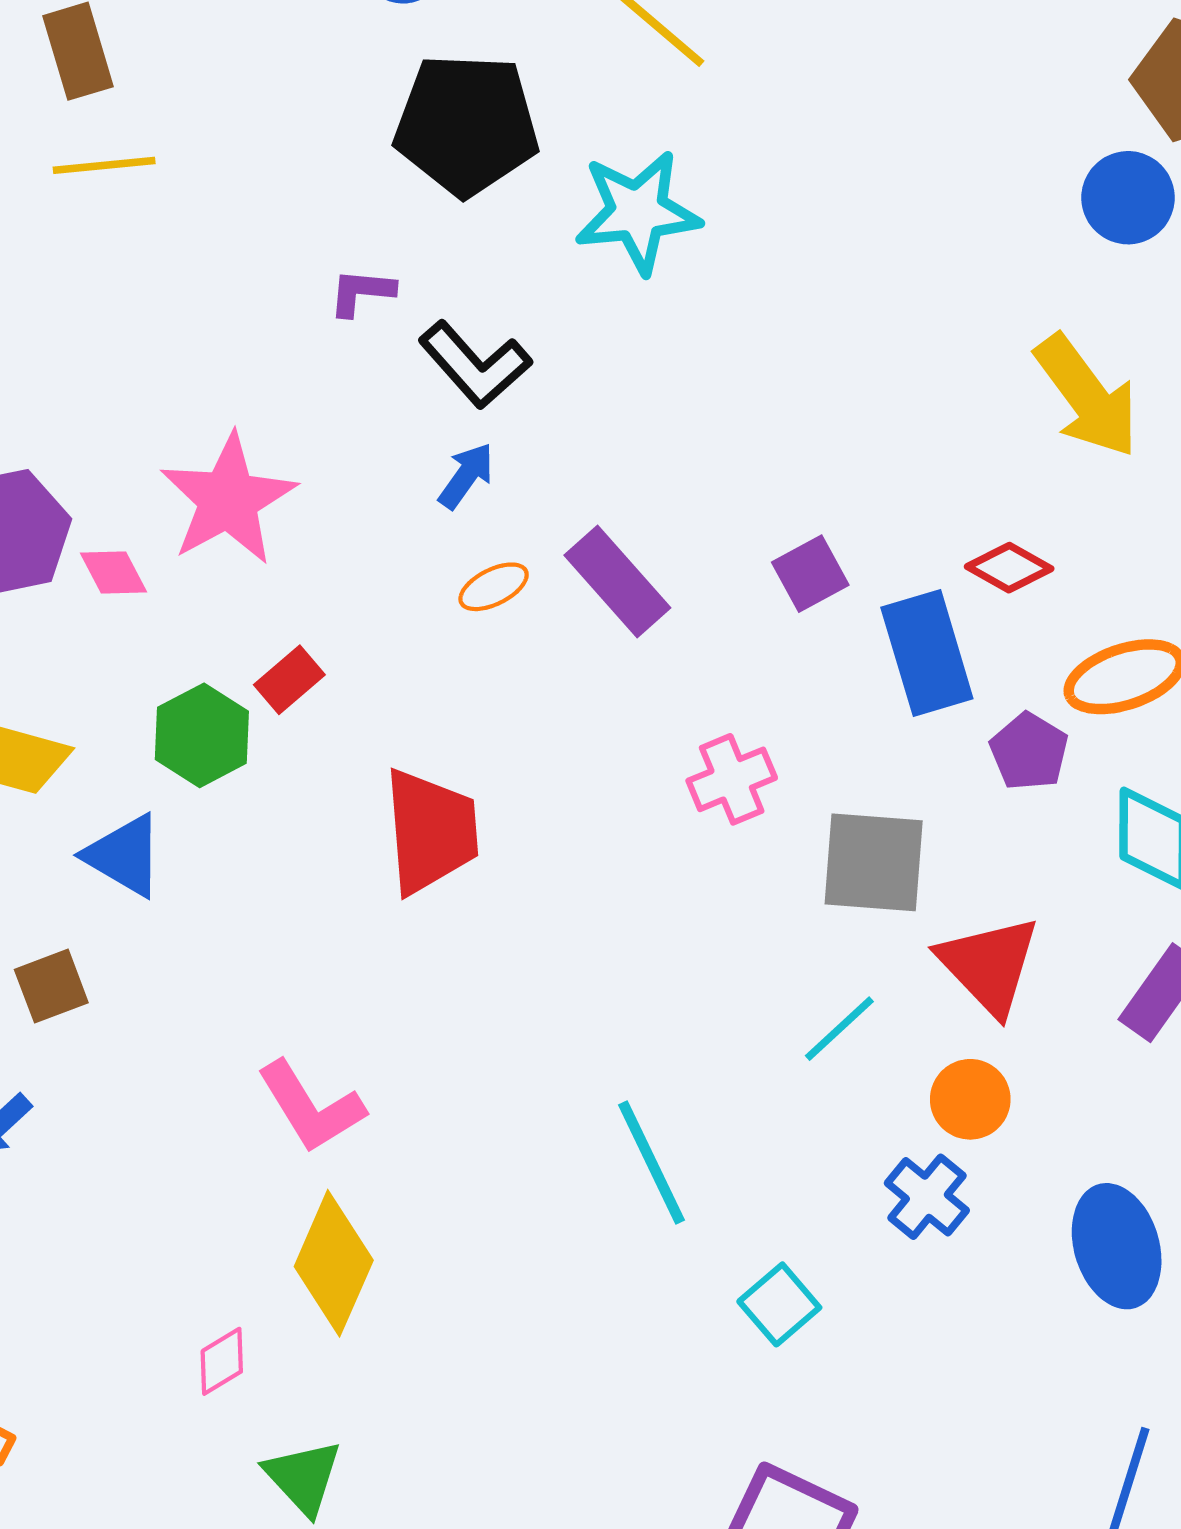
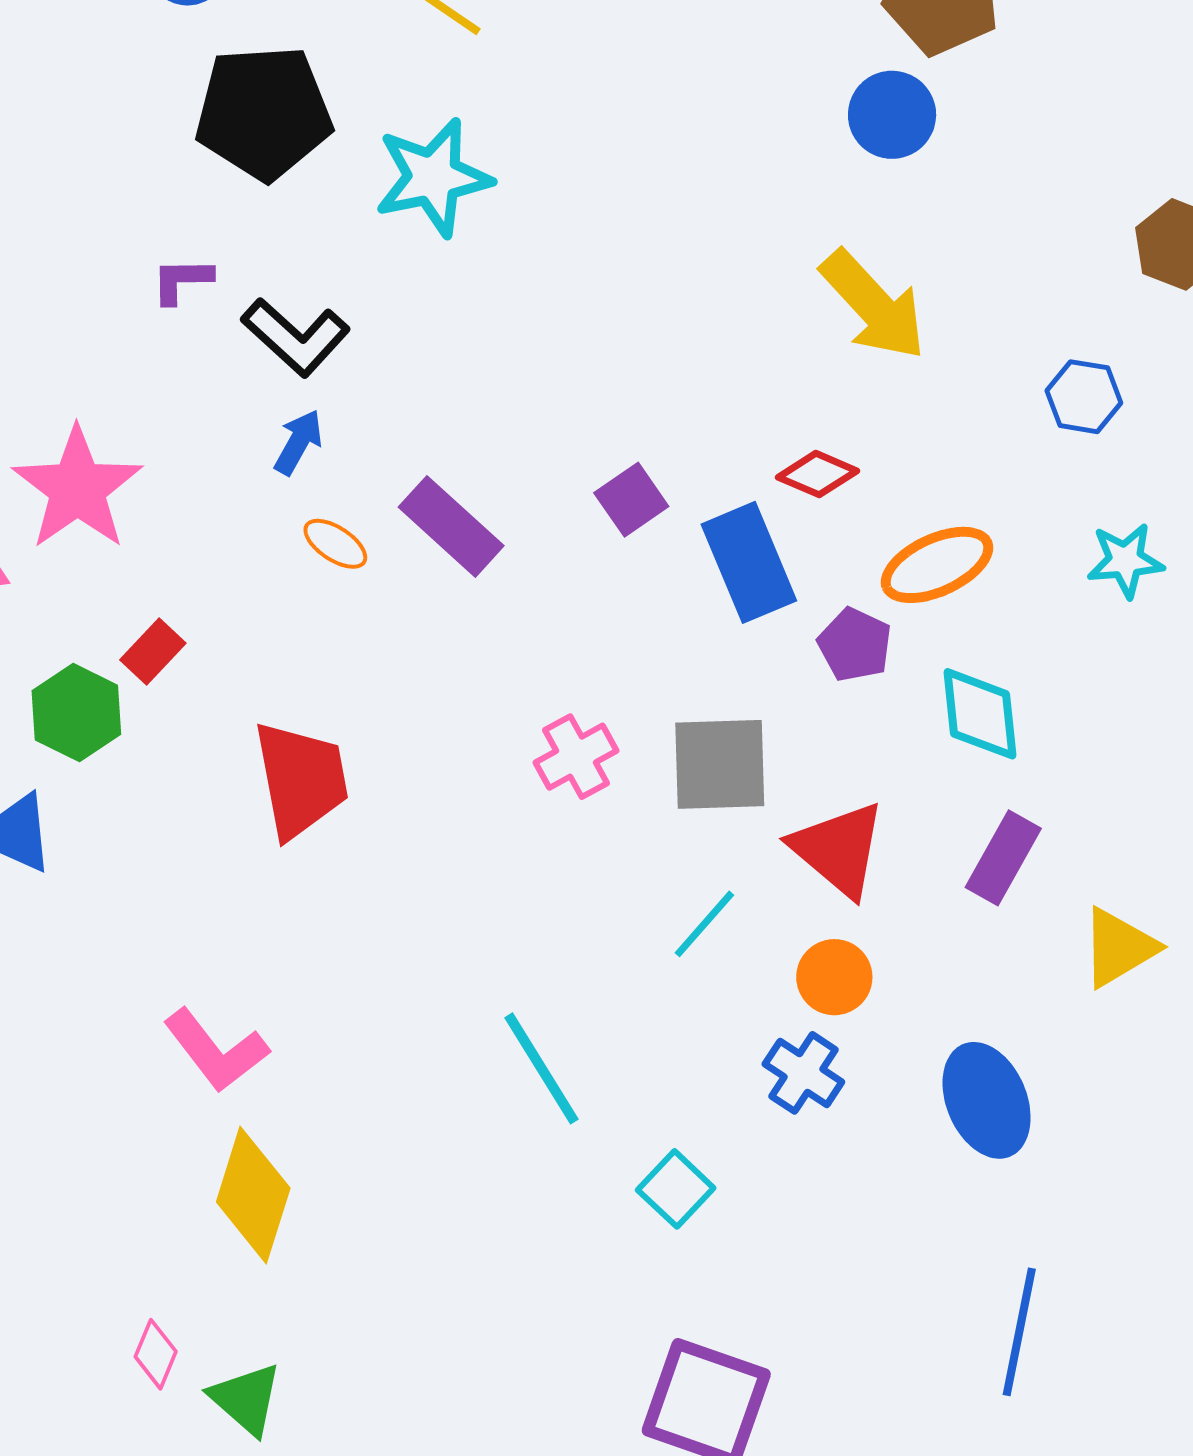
orange ellipse: (494, 587) -> (335, 544), turned 66
pink cross: (732, 779) -> (576, 757), moved
pink diamond: (222, 1361) -> (156, 1354), moved, turned -30

